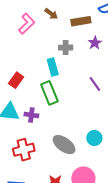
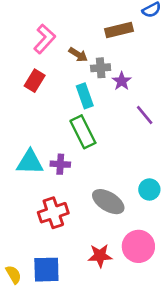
brown arrow: (51, 14) -> (78, 55), moved
purple star: (95, 43) -> (122, 81), moved
red rectangle: (16, 80) -> (35, 81), moved

